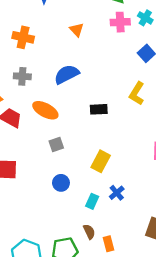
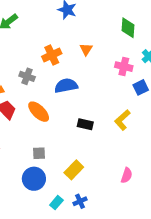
pink cross: (120, 22) -> (124, 67), moved
orange cross: (23, 37) -> (52, 55), moved, turned 36
gray square: (56, 145) -> (39, 153), moved
blue circle: (61, 183) -> (34, 179), size x1.5

